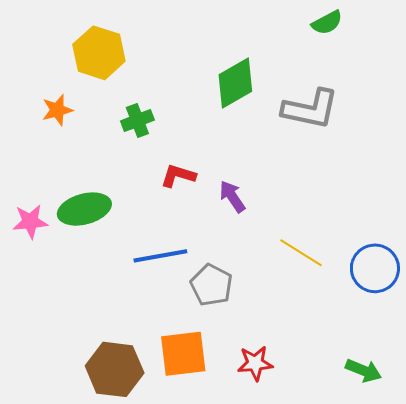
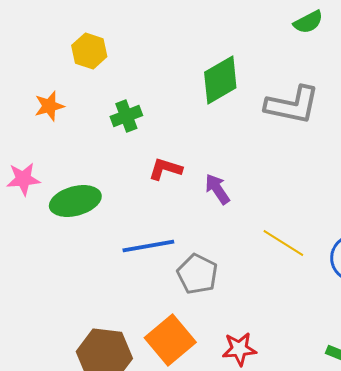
yellow hexagon: (99, 53) -> (89, 51), size x0.7
pink star: (30, 222) -> (23, 179), moved
orange square: (183, 354) -> (170, 340), turned -33

